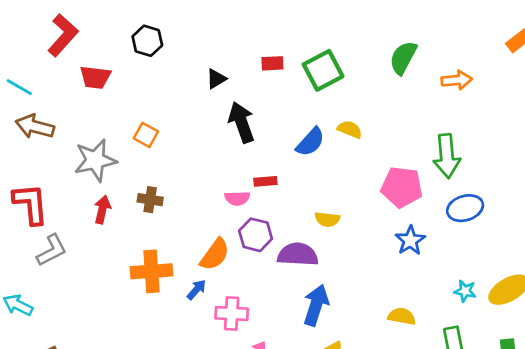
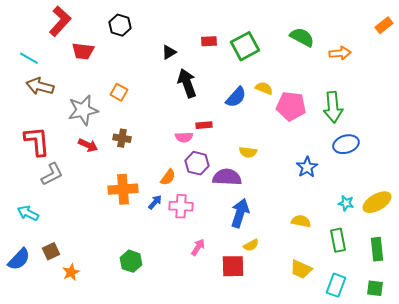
green semicircle: (403, 58) -> (302, 37), turned 90
pink pentagon: (402, 187) -> (291, 106), moved
red arrow: (102, 209) -> (88, 145), turned 102
orange semicircle: (215, 254) -> (168, 177), size x0.7
pink cross: (232, 314) -> (181, 206), moved

